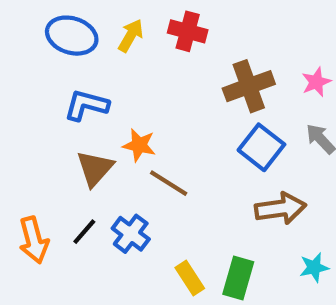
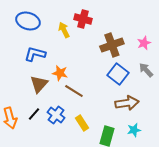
yellow arrow: (131, 36) -> (64, 30), moved, turned -56
cyan star: (314, 267) -> (134, 130), moved
yellow rectangle: (190, 278) -> (82, 123), moved

